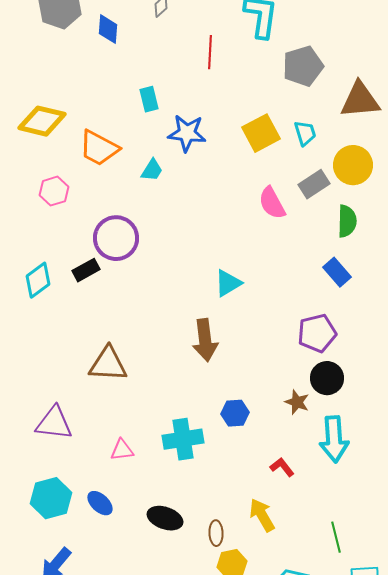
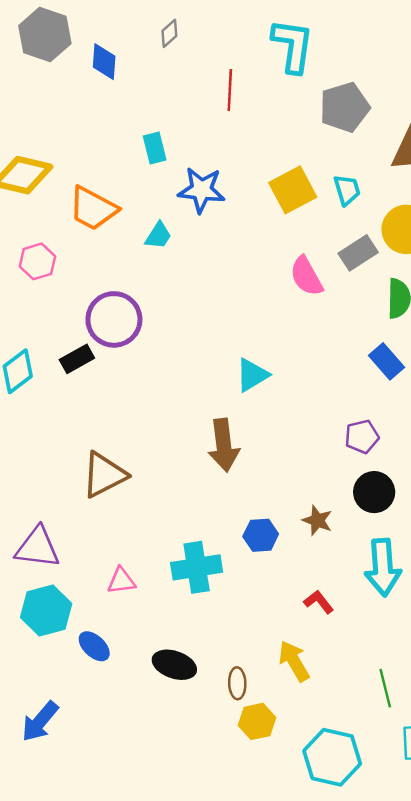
purple pentagon: (317, 333) -> (362, 437), size x0.7
brown triangle: (108, 364) -> (104, 475), turned -30
brown star: (297, 402) -> (317, 520), moved
cyan hexagon: (51, 498) -> (46, 610), moved

